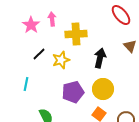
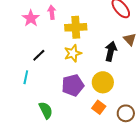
black line: (39, 54) -> (39, 55), moved
black arrow: (100, 58) -> (111, 51), moved
yellow star: (61, 60) -> (73, 53), moved

